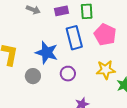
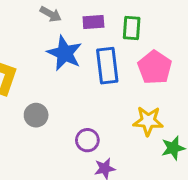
blue star: (47, 53) -> (65, 53), moved
purple circle: (68, 74) -> (87, 140), moved

